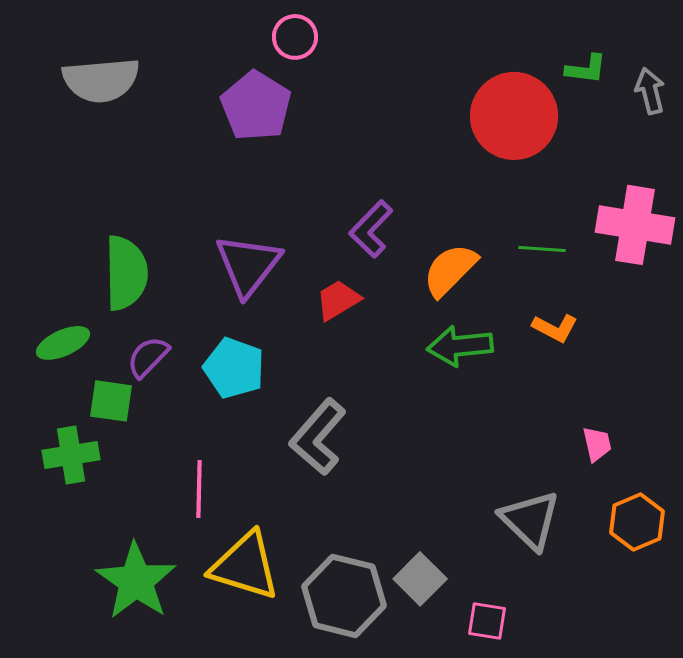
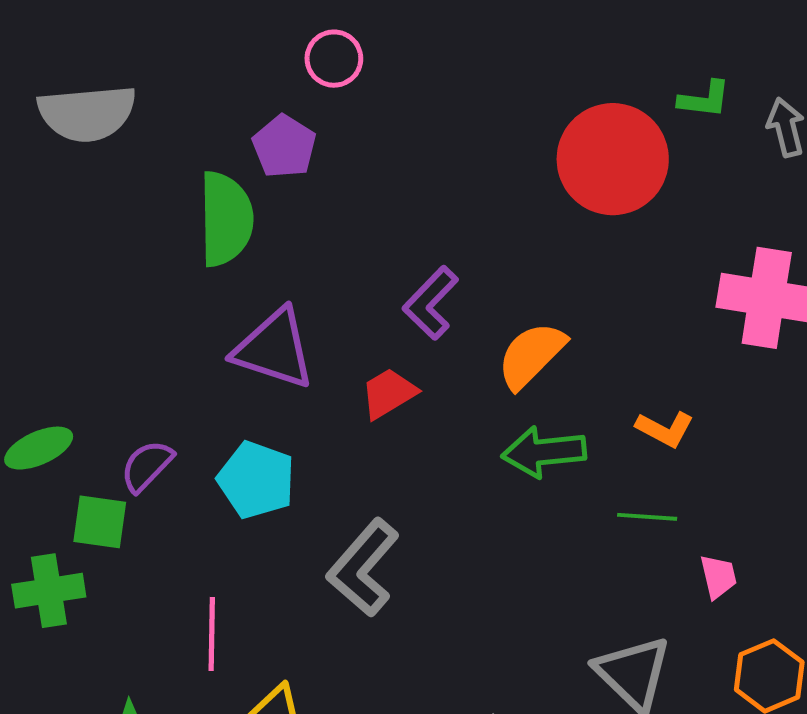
purple pentagon: (256, 106) -> (284, 146), size x0.7
green line: (542, 249) -> (647, 517), moved
purple triangle: (248, 265) -> (274, 349), turned -50
green semicircle: (126, 273) -> (226, 219), moved

